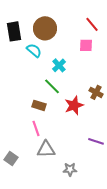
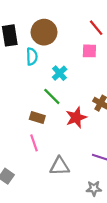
cyan semicircle: (34, 50) -> (32, 57), turned 49
gray triangle: (46, 149) -> (60, 166), moved
gray star: (70, 169) -> (94, 188), moved

